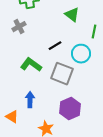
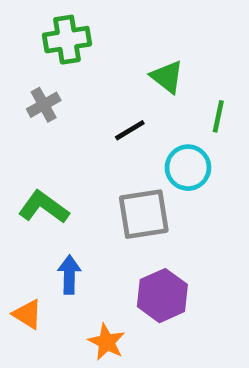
black line: (55, 46) -> (130, 130), moved
green L-shape: (31, 65) -> (44, 207), moved
gray square: (62, 74) -> (144, 214), turned -30

